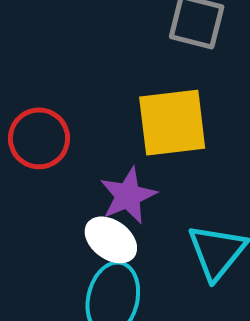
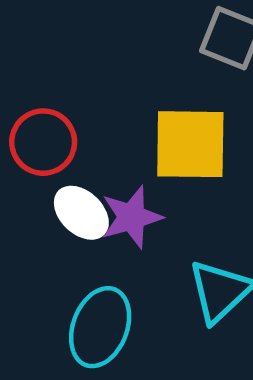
white ellipse: (111, 240) -> (81, 213), moved

